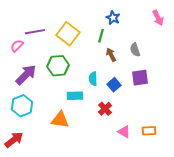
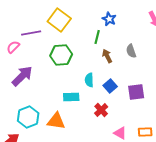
yellow square: (68, 34) -> (59, 20), moved
green hexagon: (58, 66) -> (61, 55), moved
purple square: (140, 78) -> (136, 92), moved
cyan hexagon: (22, 106) -> (28, 117), moved

